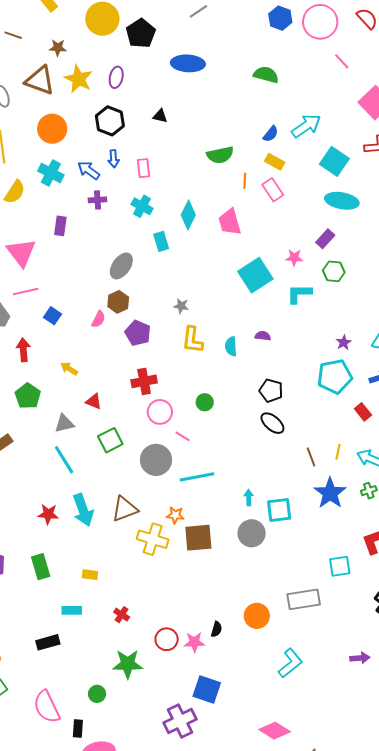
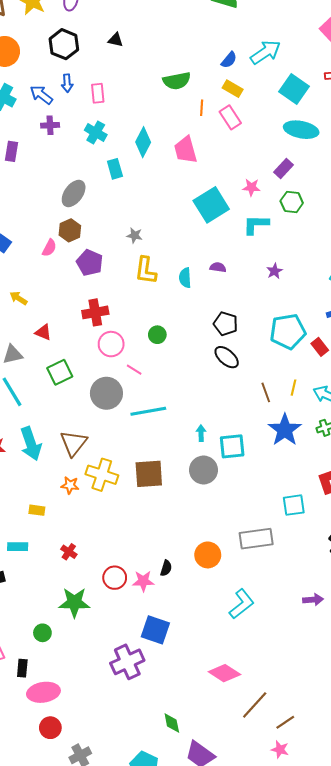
purple star: (344, 342) -> (275, 271), moved
cyan pentagon: (335, 377) -> (288, 331), moved
brown triangle: (125, 509) -> (74, 443), turned -32
orange star: (175, 515) -> (70, 485), moved

